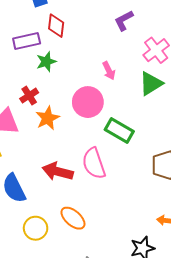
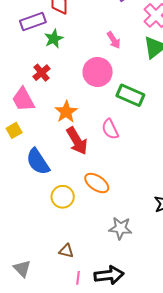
orange star: (48, 118) -> (66, 112), moved
pink semicircle: (94, 163) -> (110, 129), size x0.7
red arrow: (58, 172) -> (77, 141), turned -128

